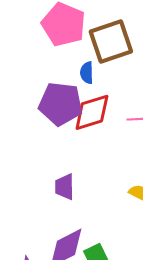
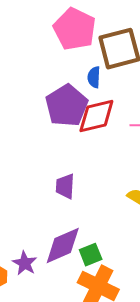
purple pentagon: (61, 104) -> (67, 106), turned 30

